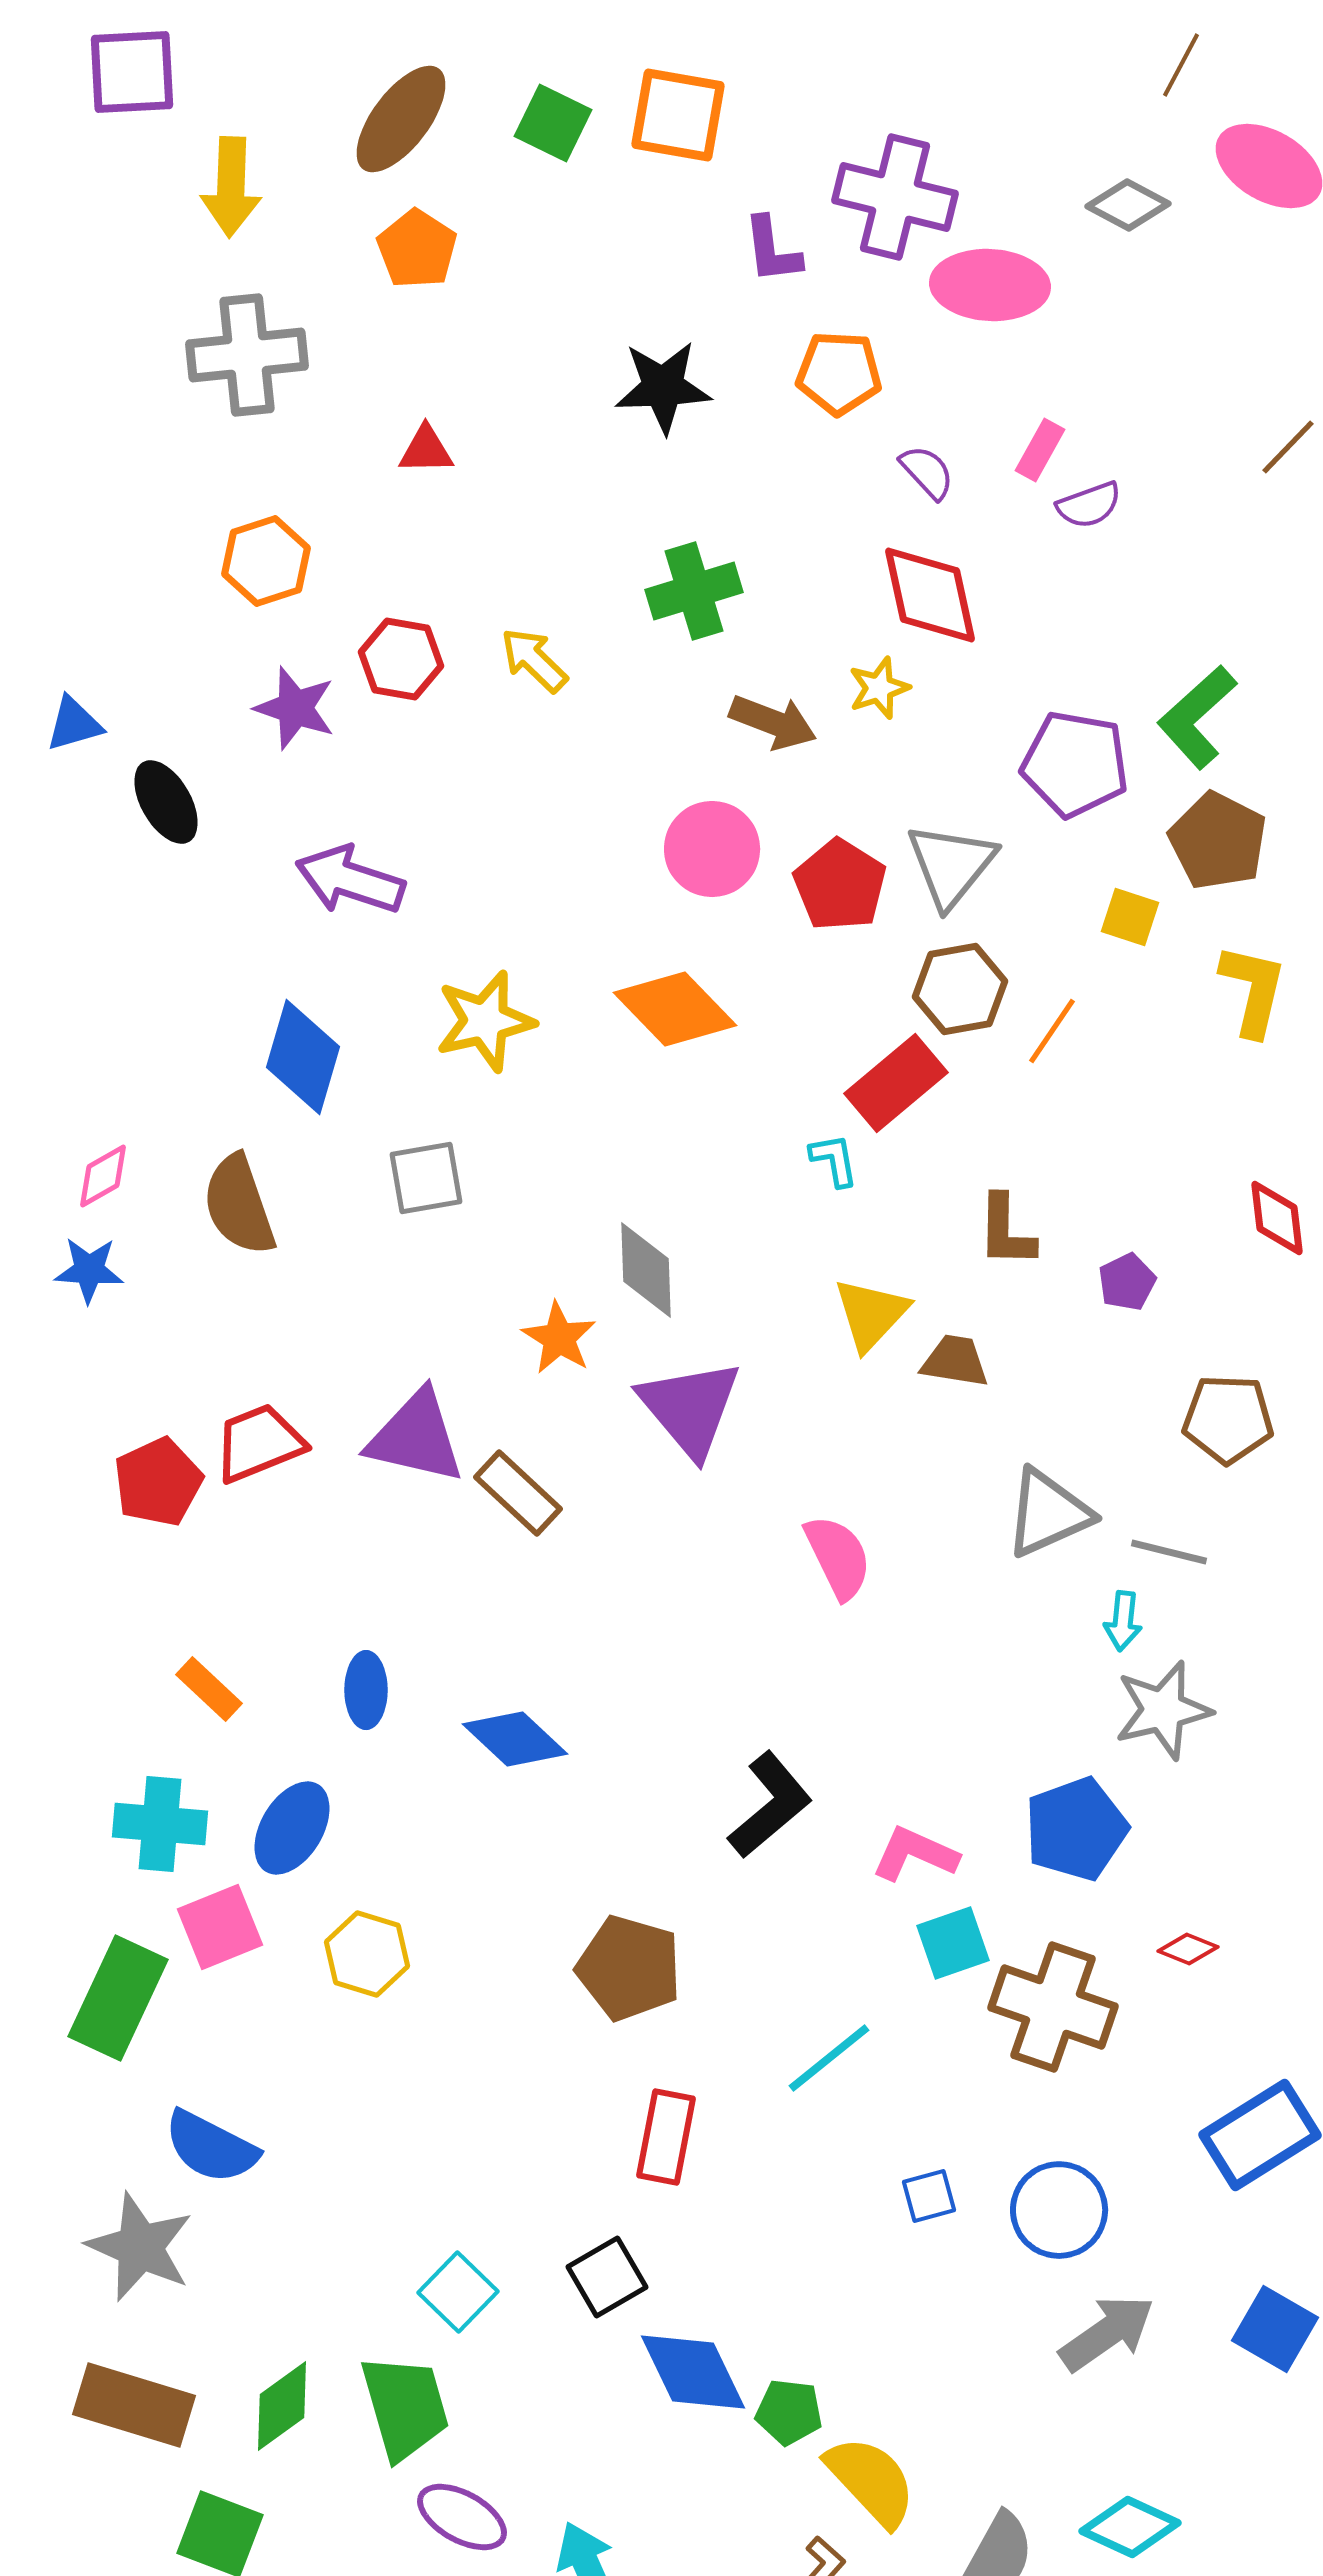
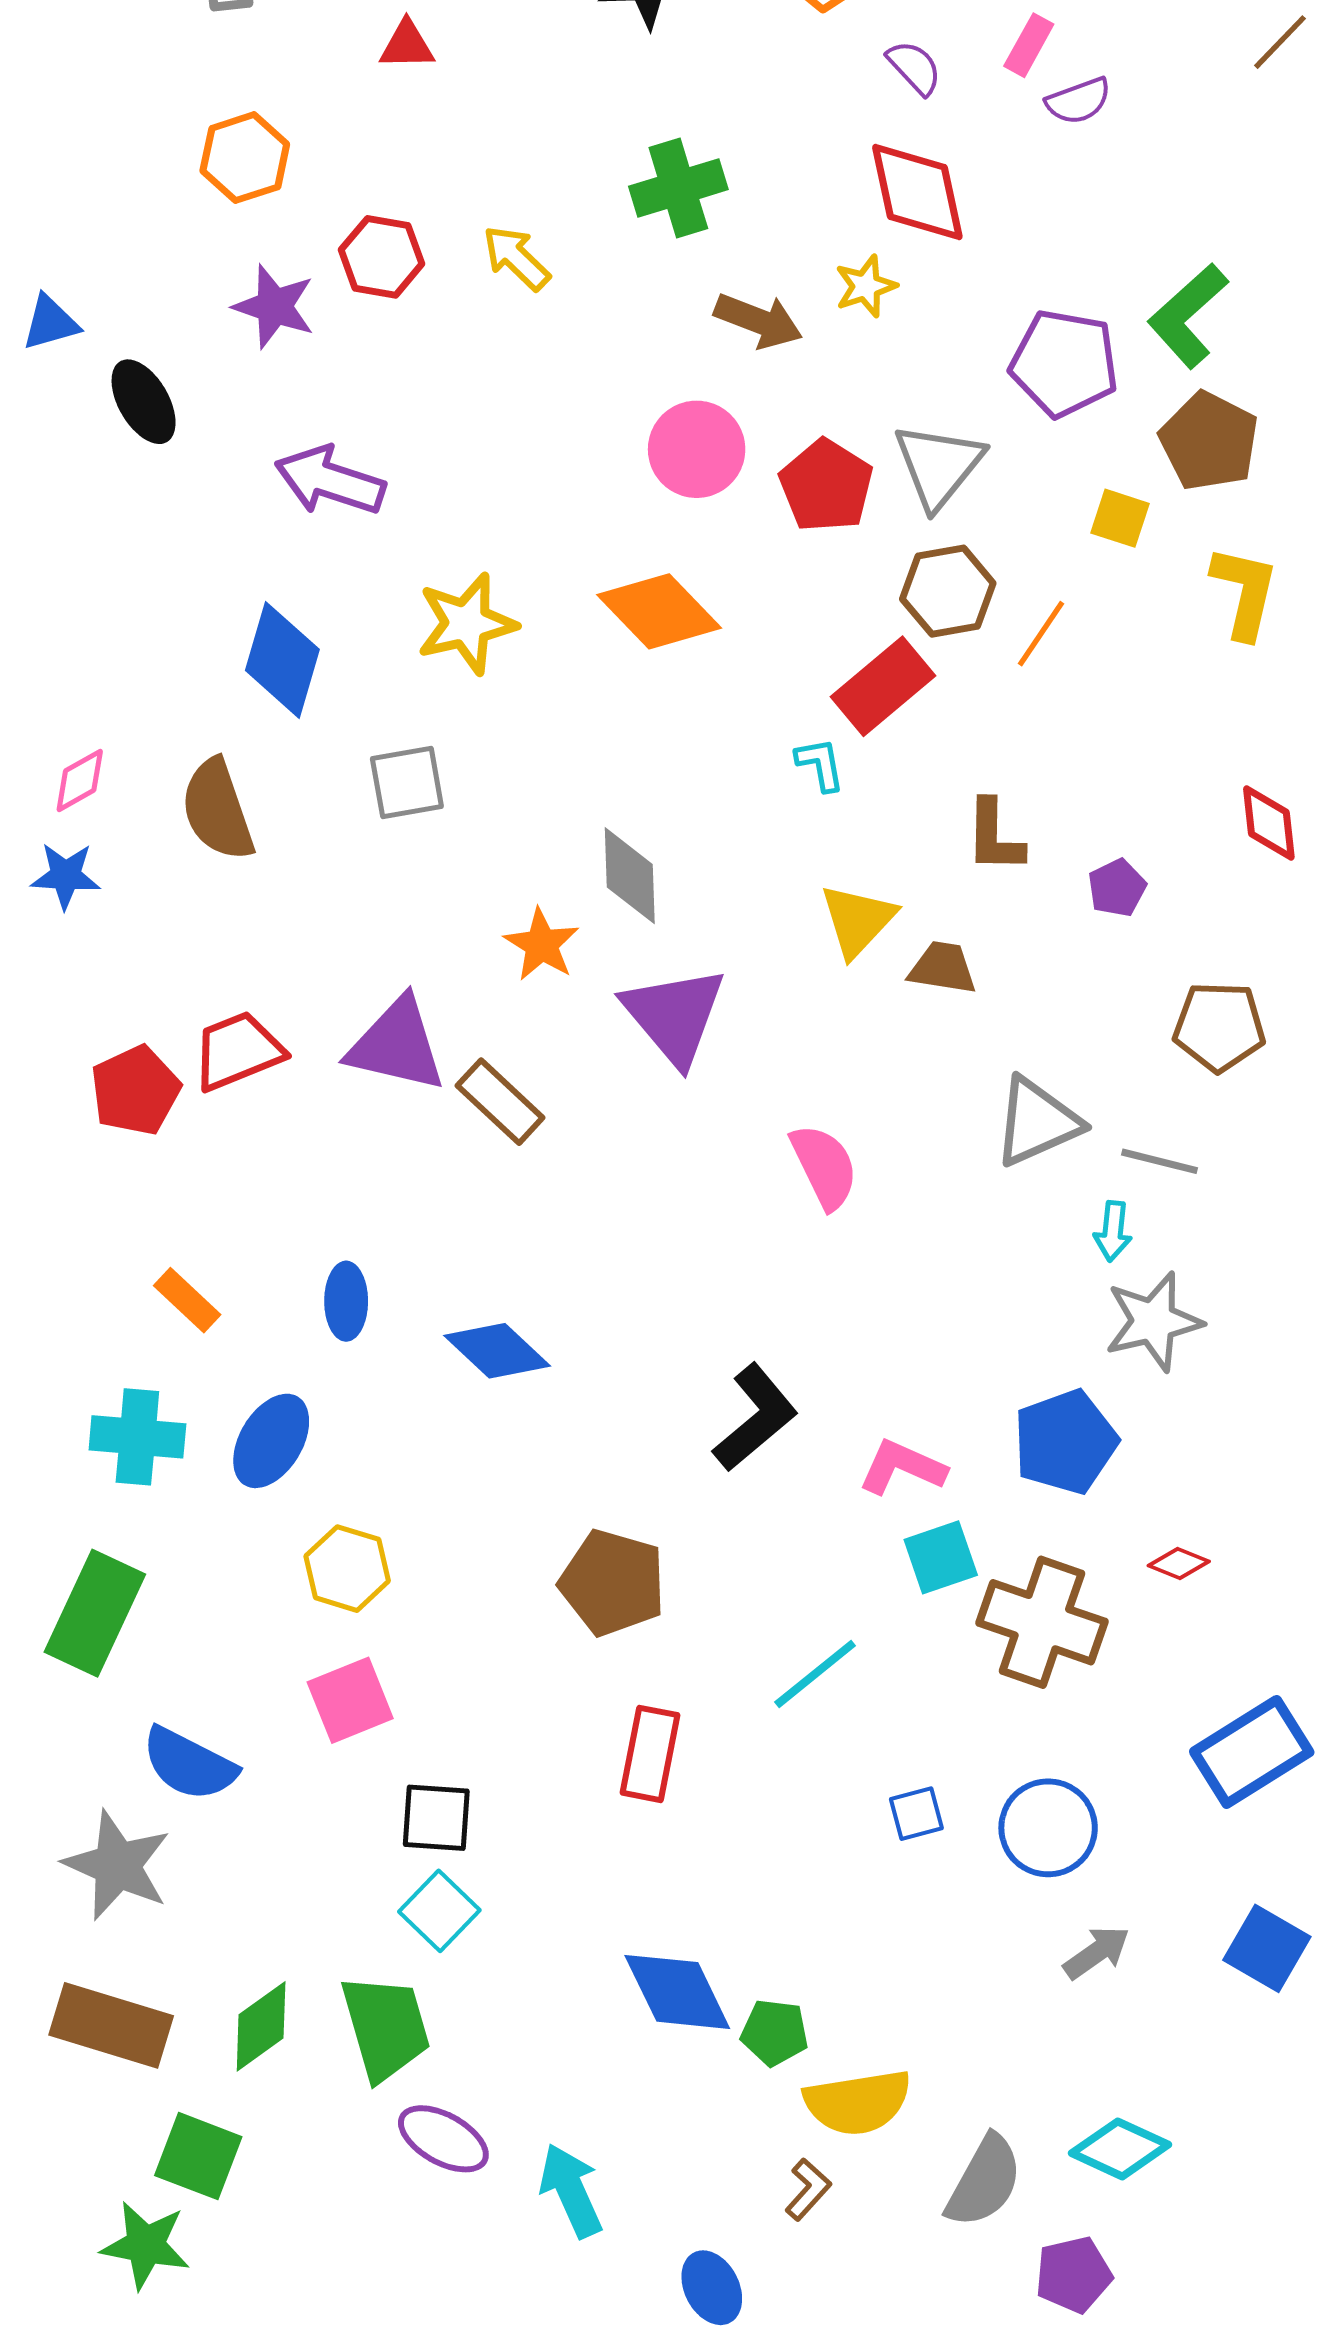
pink square: (220, 1927) -> (350, 1700), moved
black square: (607, 2277) -> (436, 1818), moved, turned 34
gray arrow: (1107, 2333) -> (1097, 1952), size x0.7
yellow semicircle: (871, 2481) -> (858, 2102), turned 124

